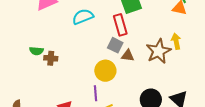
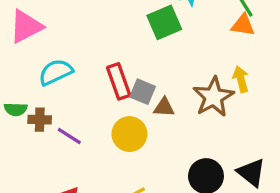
cyan semicircle: (83, 17) -> (56, 72), moved
red rectangle: (120, 25) -> (119, 81), moved
purple line: (95, 93) -> (69, 136), moved, turned -49

